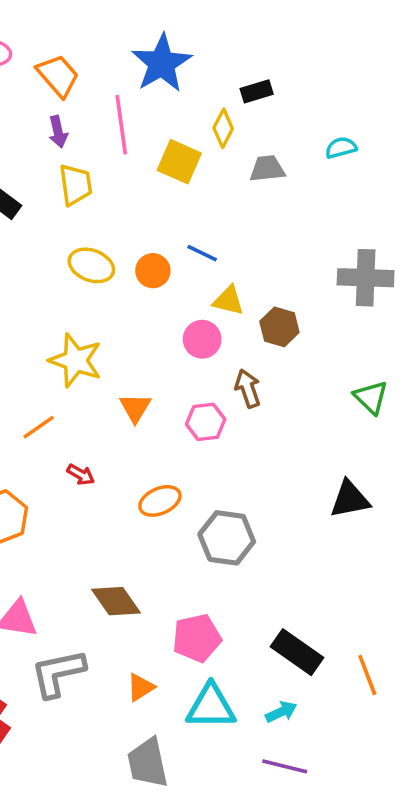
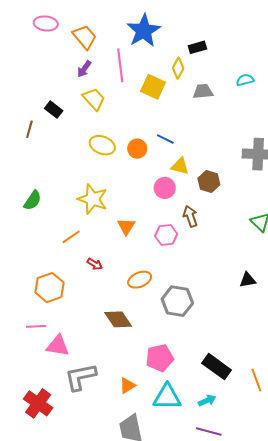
purple arrow: (58, 132) -> (84, 69), turned 48
yellow trapezoid: (76, 185) -> (94, 99), turned -35
black triangle: (350, 499) -> (248, 280), size x0.7
brown diamond: (116, 601) -> (118, 319), moved

